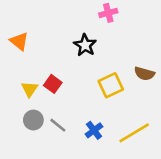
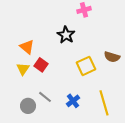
orange triangle: (19, 41) -> (27, 47), moved
gray circle: (33, 120) -> (28, 106), moved
yellow line: (134, 133) -> (104, 103), turned -75

